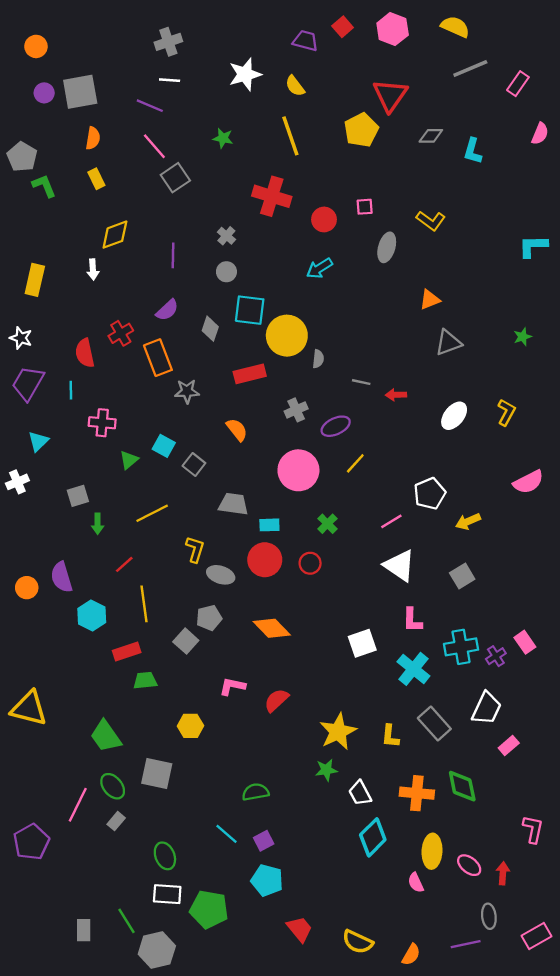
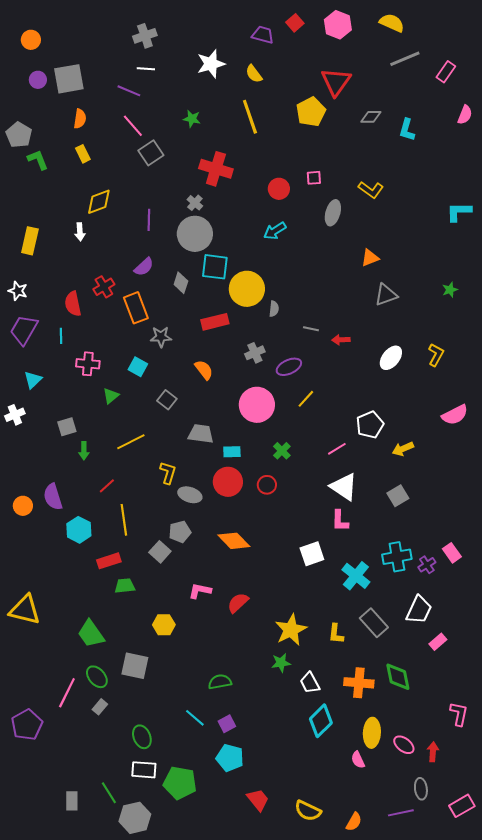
red cross: (272, 196) -> (216, 169), moved
gray circle: (226, 272) -> (195, 234), size x2.0
cyan square: (164, 446) -> (138, 367), moved
pink L-shape: (412, 620) -> (340, 521), moved

